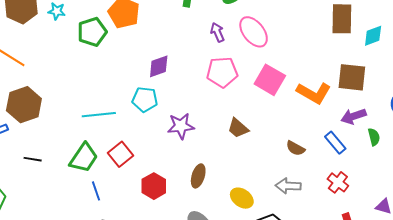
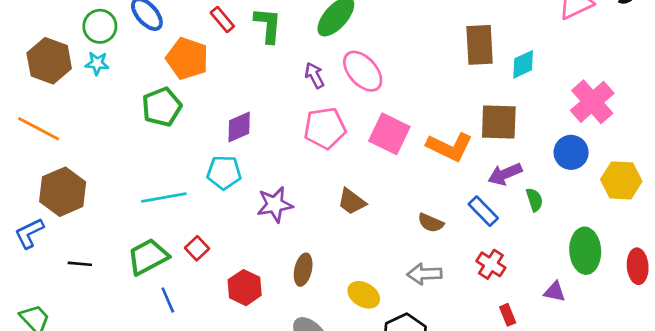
green pentagon: (92, 32) -> (162, 107), moved
red square: (121, 154) -> (197, 248), size x0.7
green trapezoid: (84, 158) -> (148, 257), turned -148

